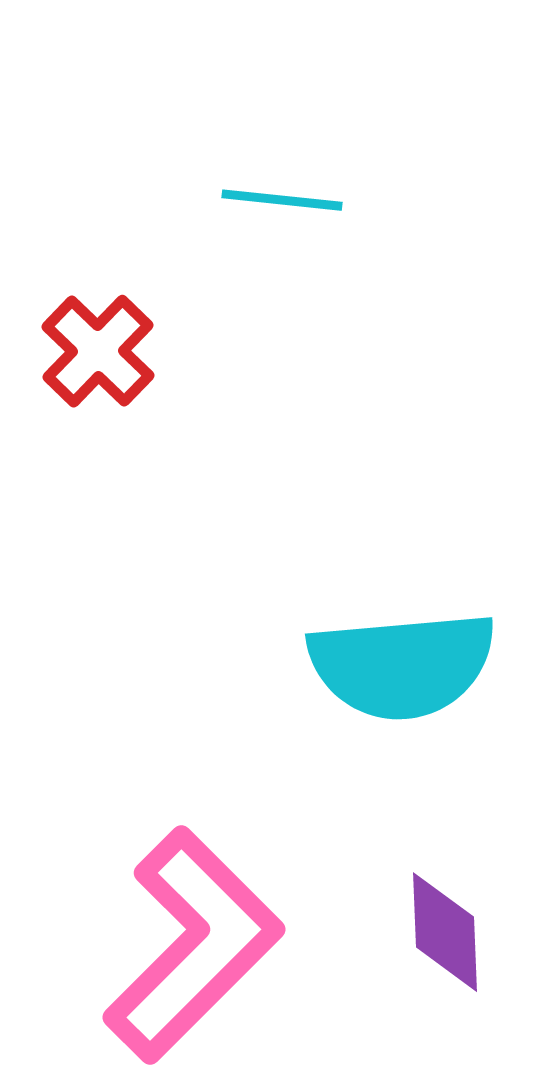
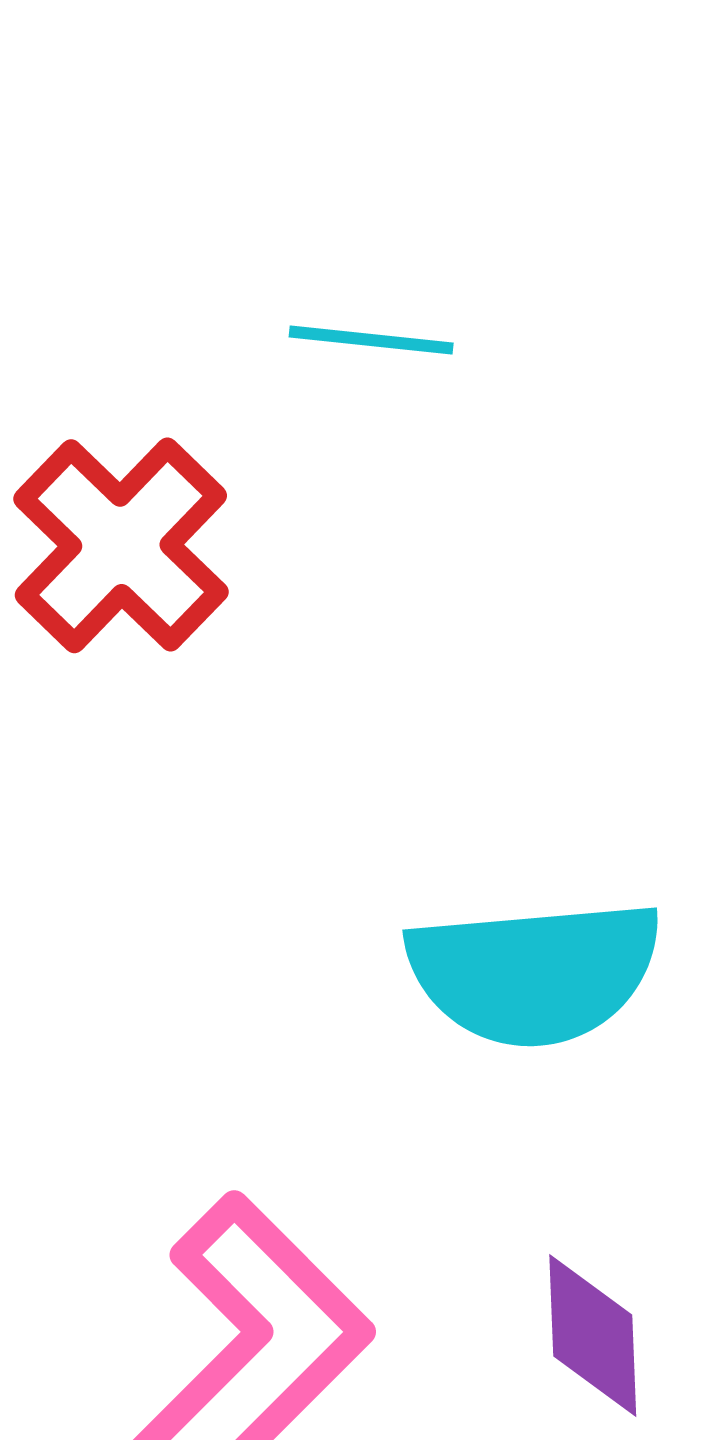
red cross: (98, 351) -> (121, 545), size x1.4

